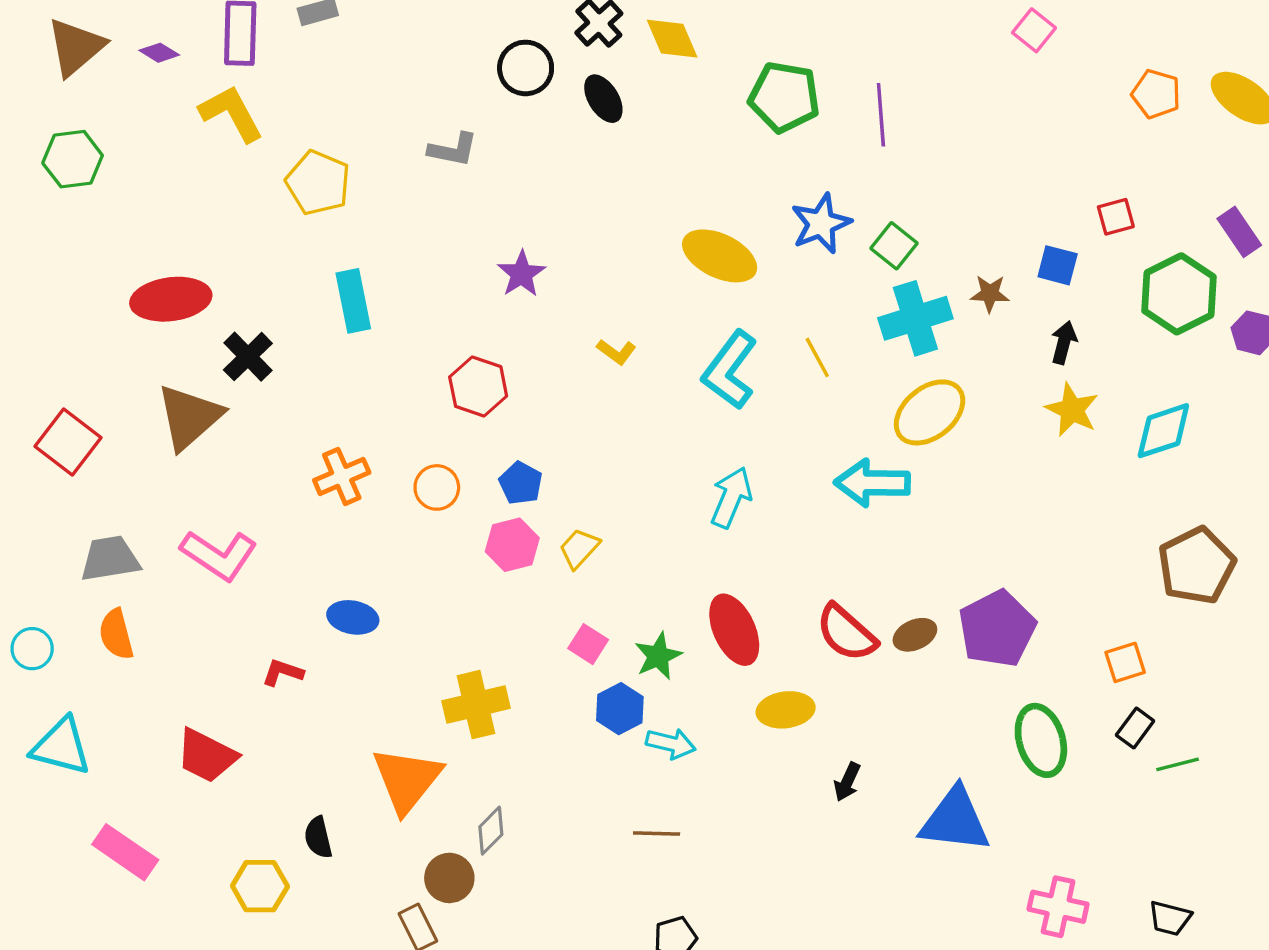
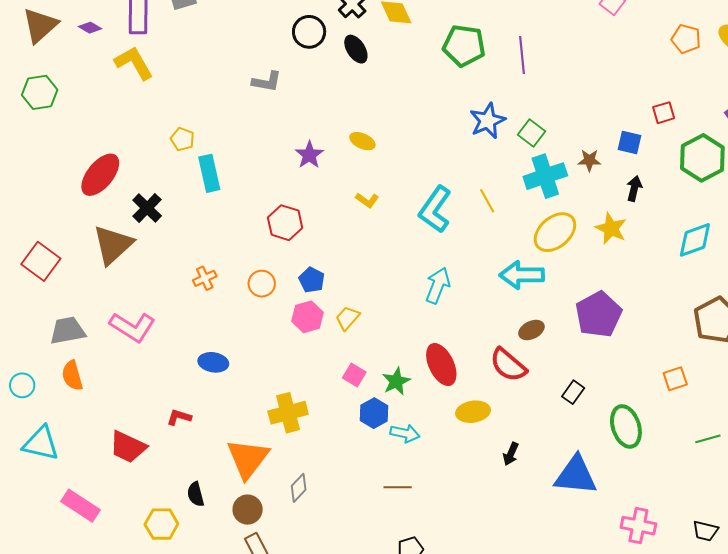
yellow pentagon: (318, 183) -> (182, 139), moved, size x0.6
yellow ellipse: (720, 256) -> (362, 141), moved, size x0.6
red ellipse: (171, 299) -> (100, 175), turned -42
yellow star: (1072, 410) -> (611, 228), moved
orange cross: (342, 476) -> (205, 278), size x0.7
purple pentagon: (997, 629) -> (599, 314), moved
brown ellipse: (915, 635) -> (531, 330), moved
red L-shape: (283, 672) -> (179, 417), moved
black rectangle: (1135, 728) -> (573, 392), moved
brown circle: (449, 878) -> (248, 510), moved

